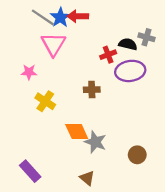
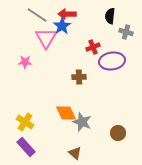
blue star: (60, 17) -> (62, 26), moved
black semicircle: (128, 44) -> (110, 16), moved, turned -98
yellow cross: (45, 101) -> (25, 122), moved

